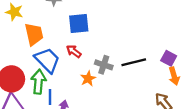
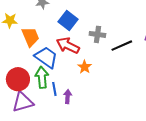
blue square: (79, 24) -> (68, 20), turned -36
red arrow: (74, 51) -> (68, 45), size x1.6
gray cross: (104, 65) -> (97, 34), moved

